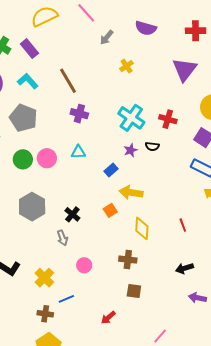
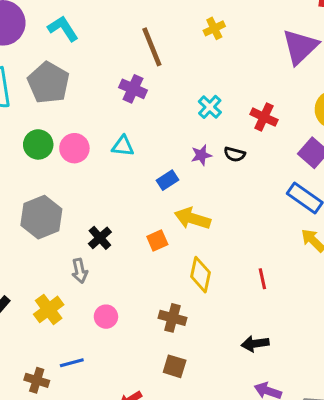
brown line: (68, 81) -> (152, 47), moved
cyan cross: (131, 118) -> (210, 107), size x0.6
yellow cross: (44, 278) -> (49, 309), moved

